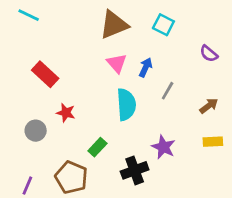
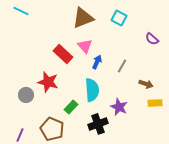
blue arrow: (146, 67) -> (97, 62), moved
red rectangle: (45, 74) -> (63, 54), moved
cyan semicircle: (126, 104) -> (92, 90), moved
brown arrow: (209, 106) -> (146, 84), moved, turned 56
red star: (66, 113) -> (48, 82), size x1.5

